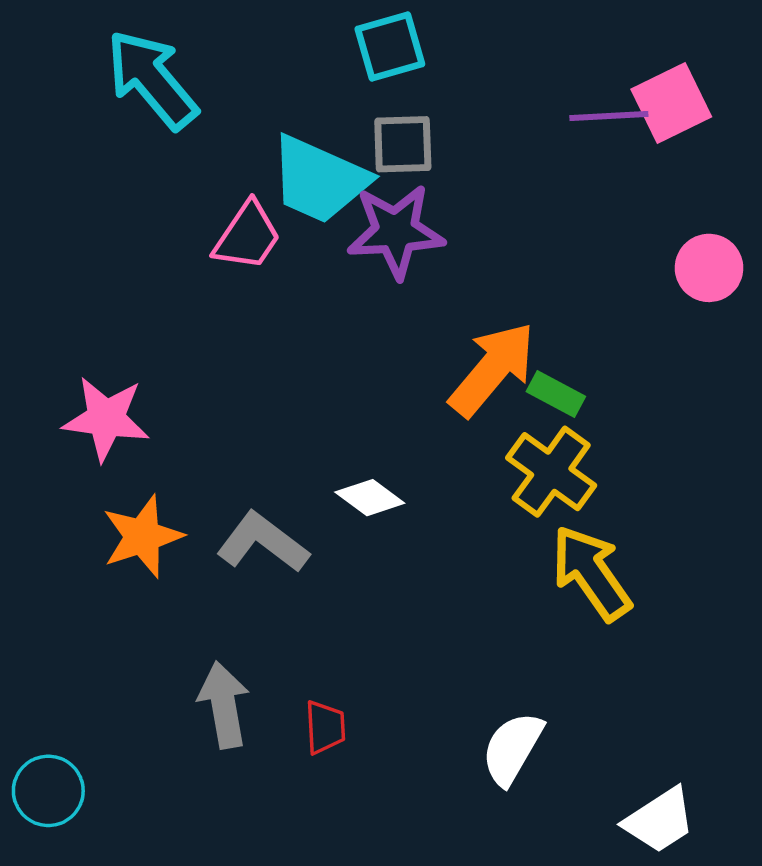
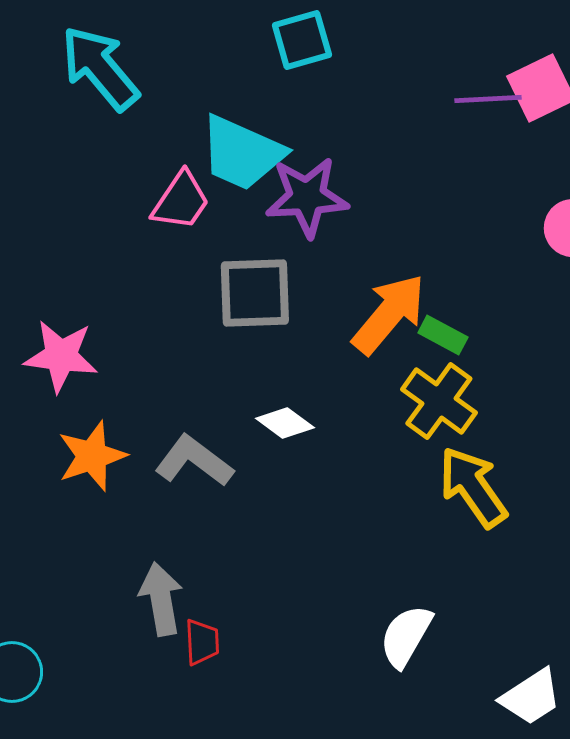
gray square: (403, 144) -> (255, 293), moved, size x1.4
red trapezoid: (325, 727) -> (202, 642), moved

